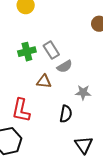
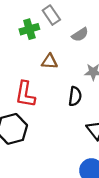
gray rectangle: (51, 50) -> (51, 15), moved
gray semicircle: (65, 66) -> (80, 35), moved

